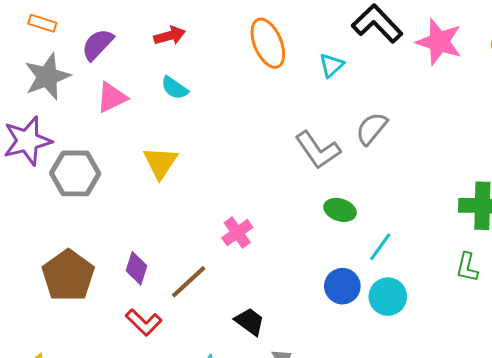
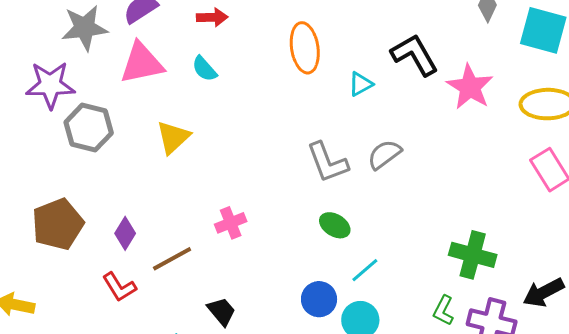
pink triangle: (112, 97) -> (142, 63), size x1.4

